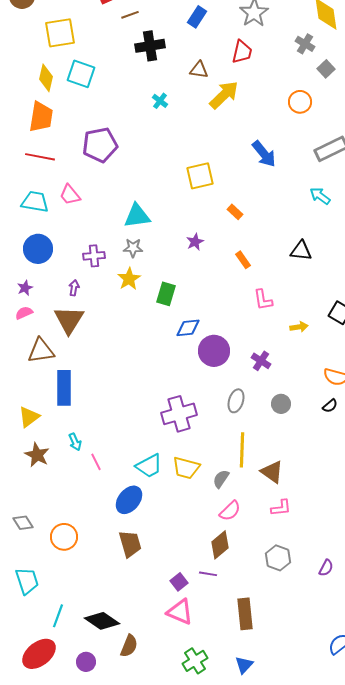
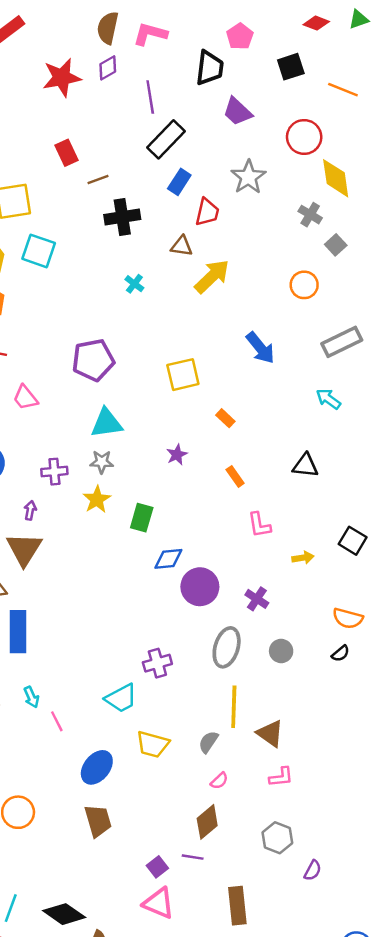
red trapezoid: (242, 52) -> (207, 212), moved
purple pentagon: (100, 145) -> (93, 360), moved
gray ellipse: (236, 401) -> (227, 647), size x1.4
purple cross: (179, 414) -> (157, 663), size x0.7
cyan trapezoid: (149, 466) -> (121, 698), moved
yellow trapezoid: (186, 468) -> (153, 744), moved
pink semicircle: (230, 511) -> (219, 781), size x0.7
purple semicircle: (326, 568) -> (313, 870), moved

